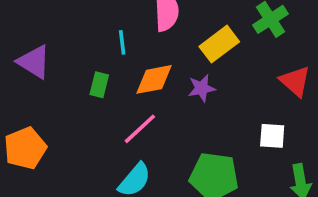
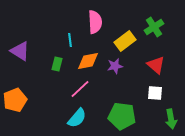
red triangle: (295, 81) -> (156, 65), moved

